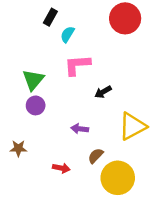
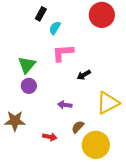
brown star: (18, 148) -> (15, 121), size x1.5

